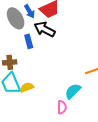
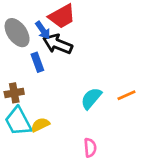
blue arrow: (30, 11) -> (43, 30), moved
cyan semicircle: (73, 91) -> (91, 98), moved

